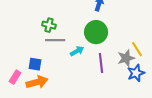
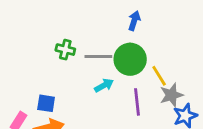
gray line: (55, 40) -> (98, 56), moved
yellow line: (137, 49) -> (159, 76), moved

